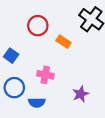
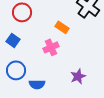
red circle: (38, 26) -> (22, 12), moved
pink cross: (45, 75) -> (51, 47), moved, turned -35

